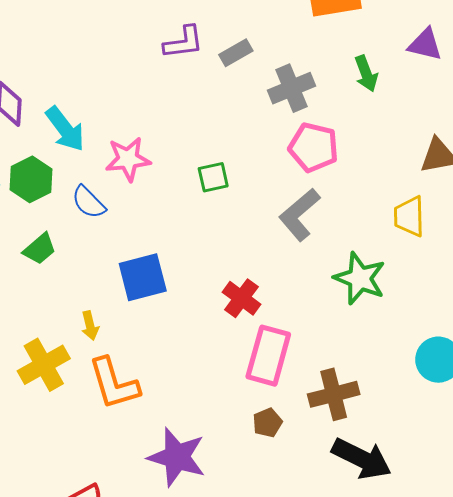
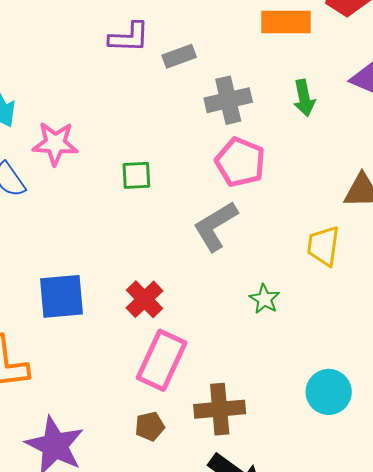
blue square: (143, 277) -> (61, 296), moved
green star: (360, 278) -> (265, 299), size x0.6

